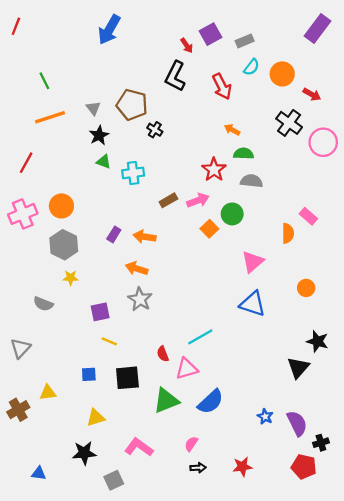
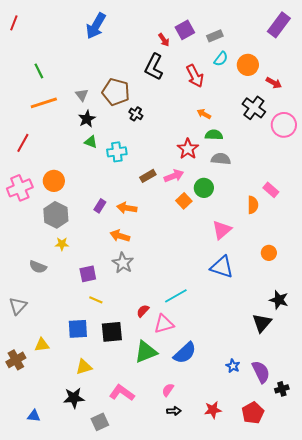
red semicircle: (163, 354) -> (143, 311), turned 64
blue square: (89, 374) -> (78, 329), size x1.5
red pentagon: (304, 467) -> (253, 413), moved, turned 30

